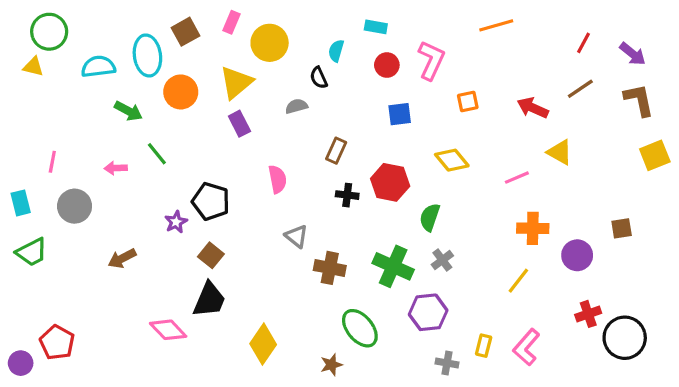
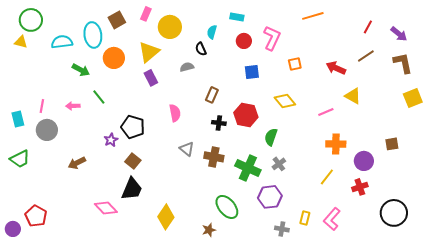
pink line: (52, 162) -> (42, 106), moved
cyan rectangle: (21, 203) -> (18, 119), moved
brown cross: (330, 268) -> (214, 157), moved
red cross: (588, 314) -> (360, 187), moved

